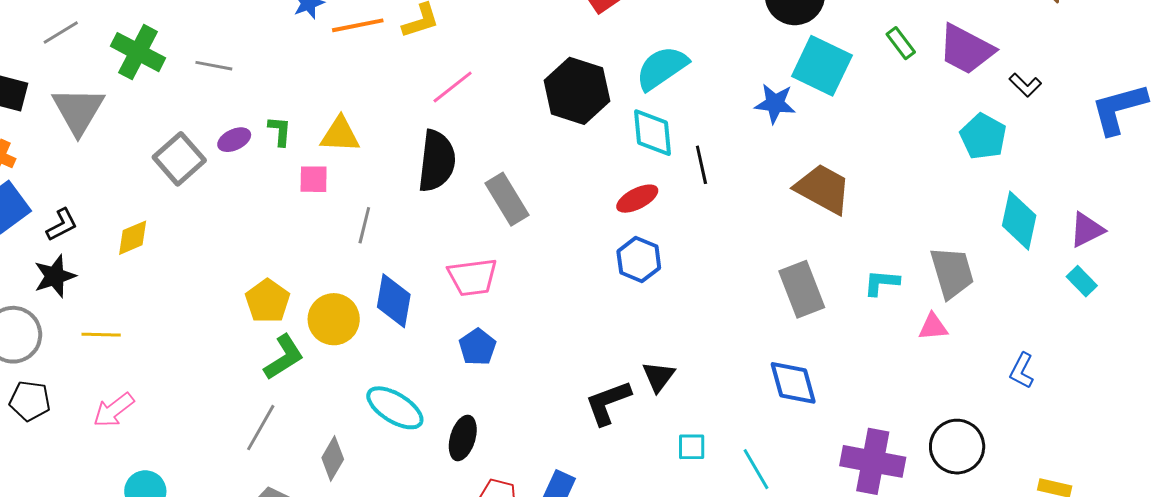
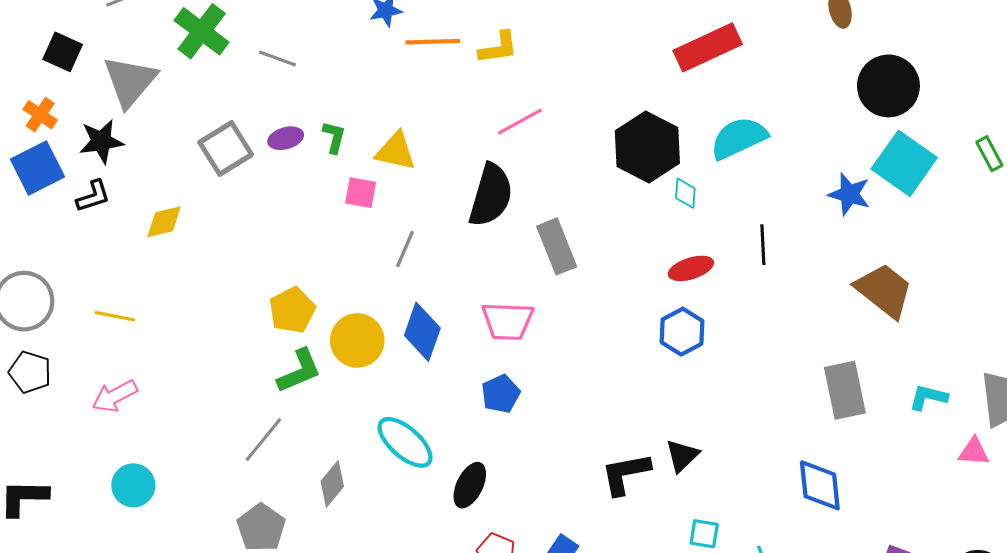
cyan diamond: (652, 133) -> (685, 193), moved, size x0.6
black star: (55, 276) -> (101, 141), moved

